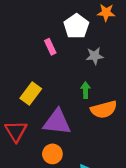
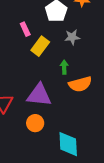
pink rectangle: (50, 47) -> (25, 29), moved
yellow rectangle: (31, 94) -> (40, 46), moved

